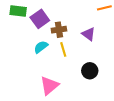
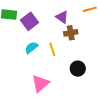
brown cross: (59, 30) -> (71, 33), moved
purple triangle: (89, 34) -> (62, 17), moved

